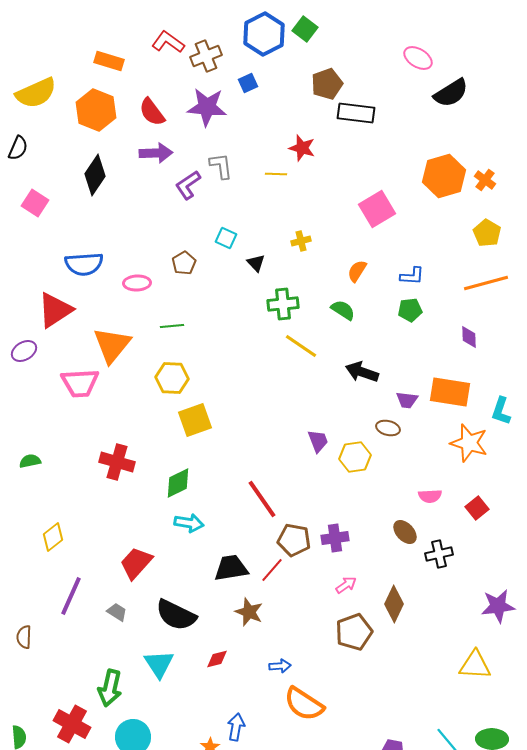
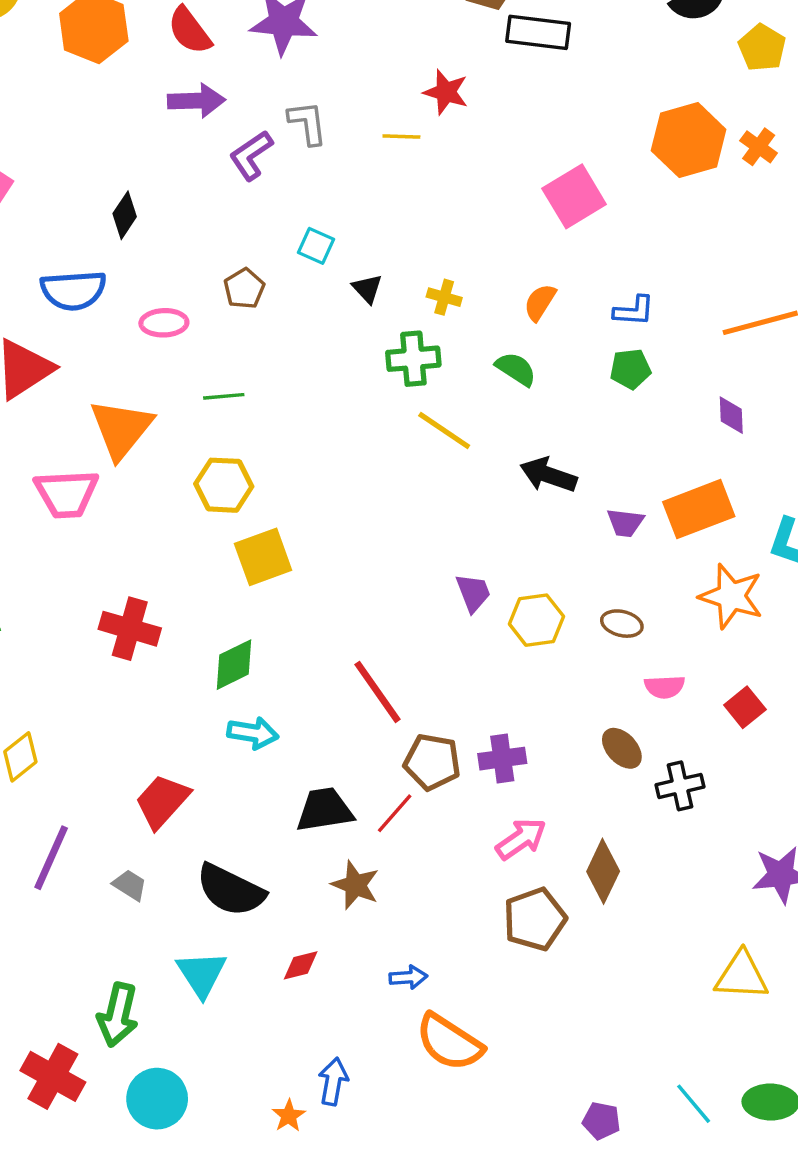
black diamond: (95, 175) -> (125, 215), moved, size x0.7
yellow pentagon: (487, 233) -> (762, 48), moved
yellow cross: (301, 241) -> (444, 297), moved, turned 30
orange rectangle: (450, 392) -> (699, 509), turned -30
brown ellipse: (388, 428) -> (622, 624), moved
pink arrow: (346, 585) -> (521, 839), size x1.4

